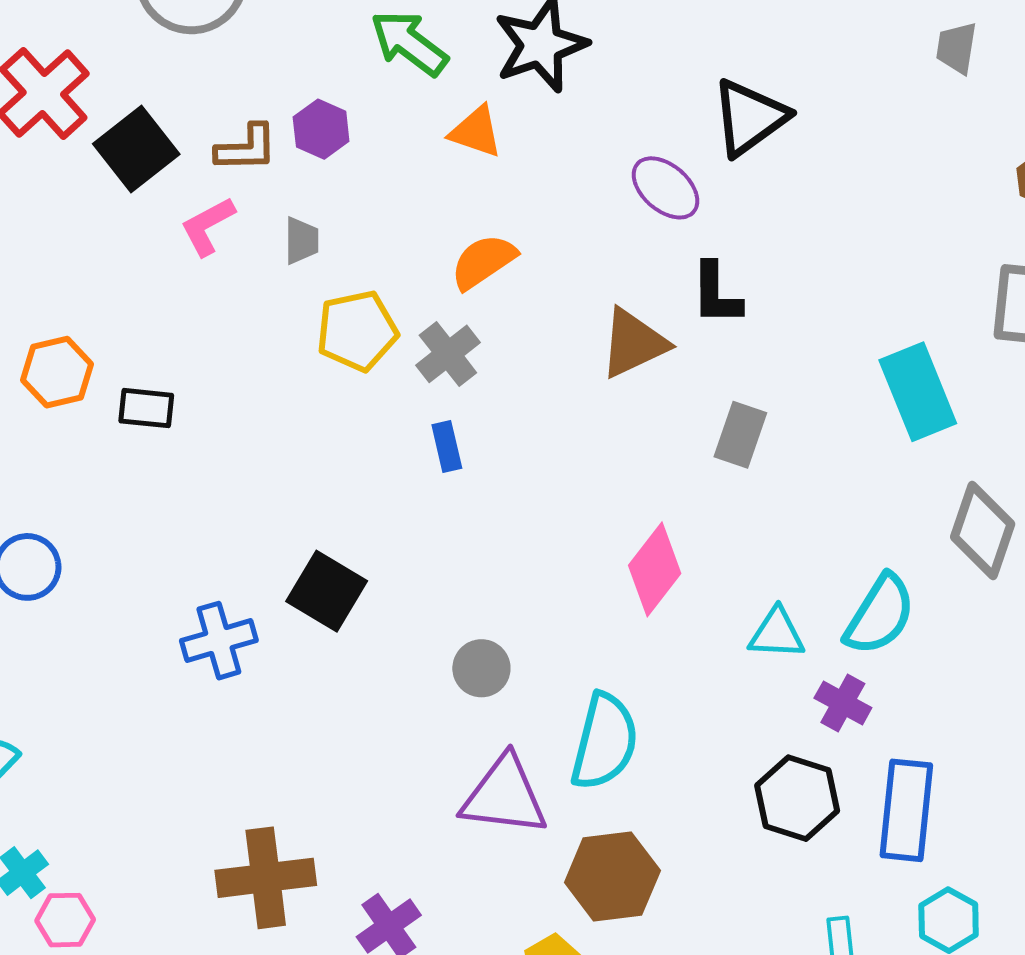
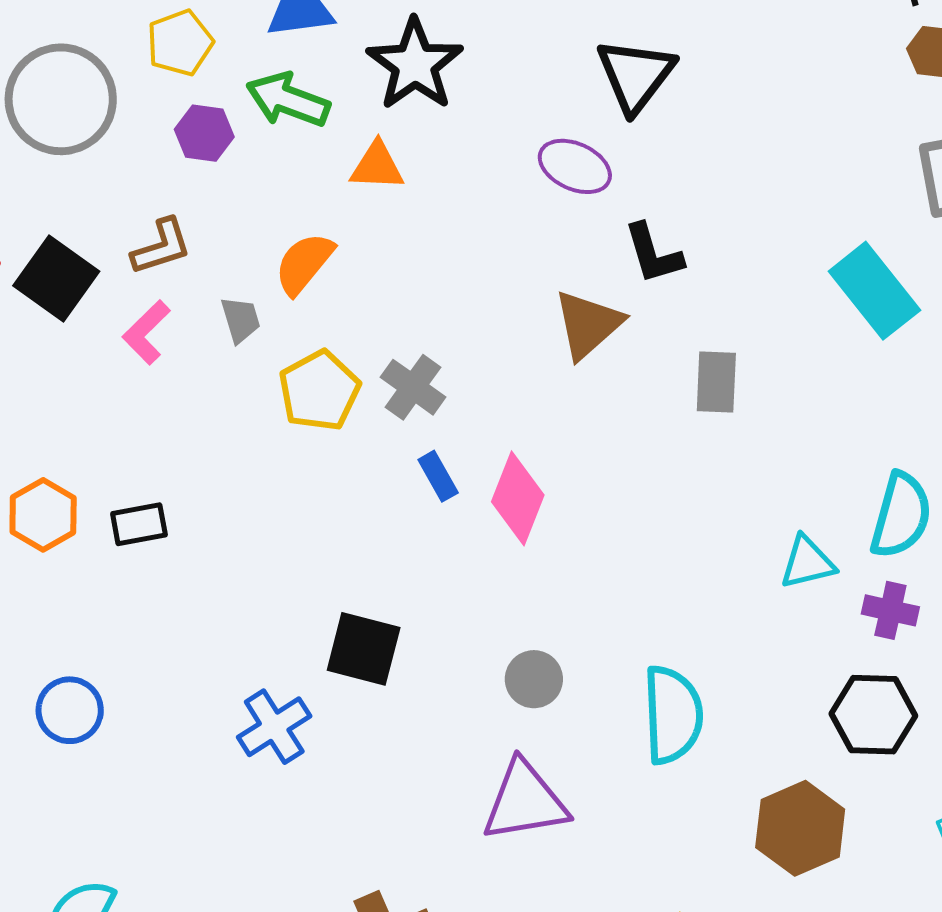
purple hexagon: (321, 129) -> (204, 133), moved
orange semicircle: (483, 262) -> (304, 263), moved
pink diamond: (655, 569) -> (518, 498), moved
purple triangle: (504, 796) -> (525, 801), moved
brown hexagon: (612, 876) -> (800, 828), moved

